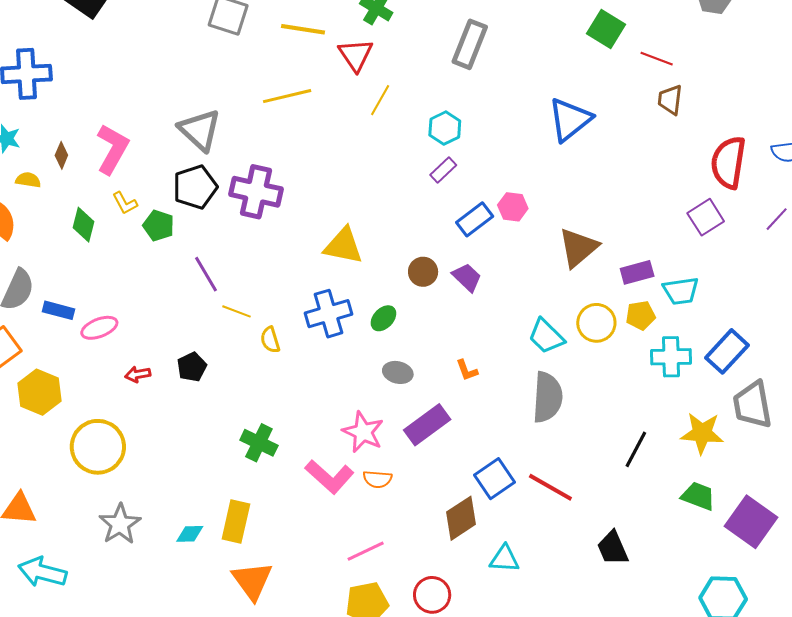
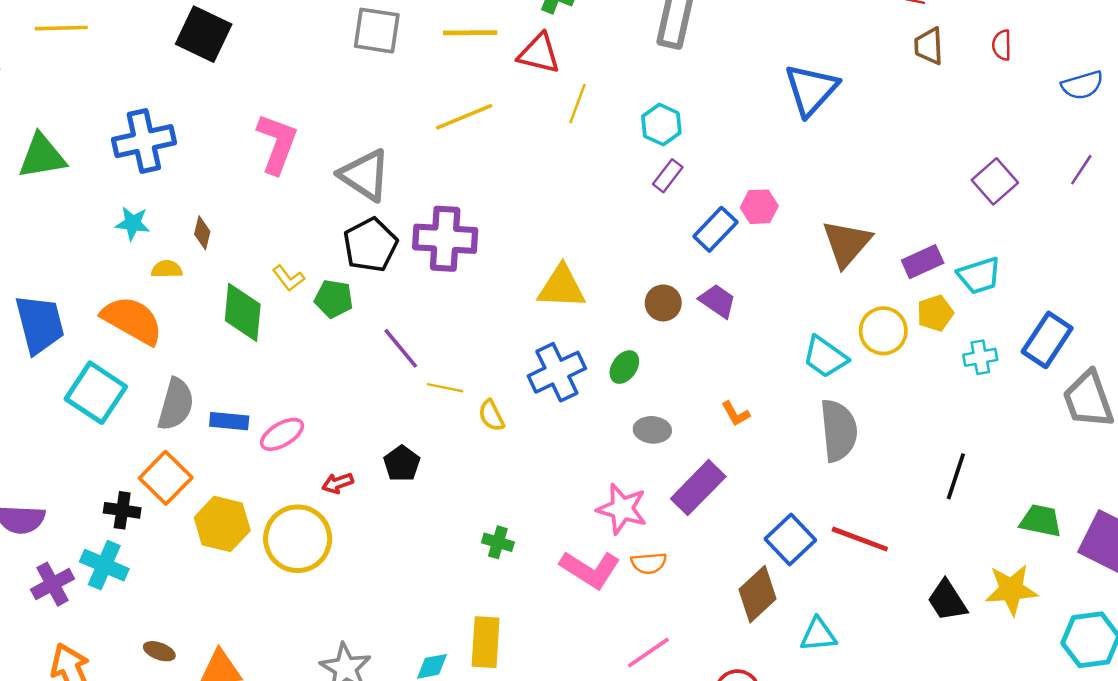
red triangle: (356, 55) -> (539, 53), turned -33
pink L-shape: (112, 149) -> (277, 143), moved
red semicircle: (728, 162) -> (1002, 45), moved, size x0.5
green diamond: (84, 225) -> (243, 312), size x1.4
cyan cross: (671, 357) -> (980, 357), size x0.7
yellow star: (702, 433) -> (1011, 590), moved
green cross: (259, 443) -> (498, 542), size x0.7
yellow circle: (98, 447) -> (298, 539), moved

